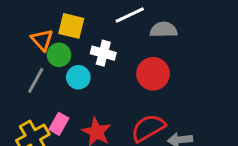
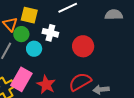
gray semicircle: (164, 30) -> (114, 15), moved
pink rectangle: (59, 124) -> (21, 79), size x1.6

